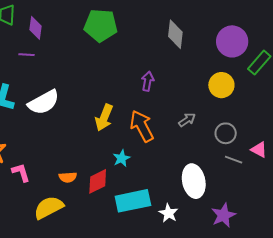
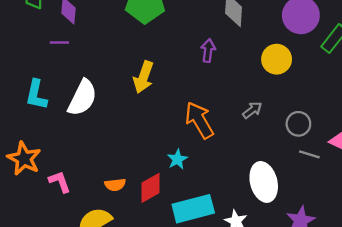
purple arrow: (148, 81) -> (208, 50), moved
yellow circle: (221, 85) -> (277, 59), moved
white semicircle: (44, 102) -> (82, 98), turned -32
yellow arrow: (104, 118) -> (143, 77), moved

